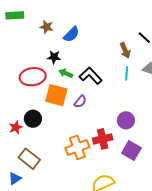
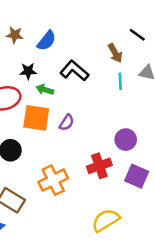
black L-shape: (91, 76) -> (74, 71), moved
orange cross: (77, 147) -> (53, 180), moved

